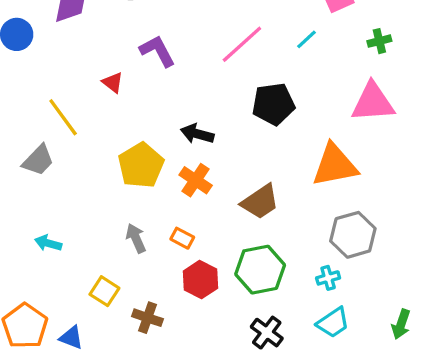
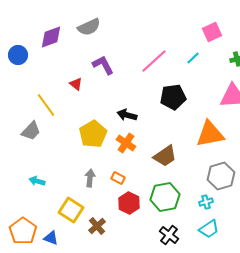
gray arrow: (136, 238) -> (90, 178), turned 30
yellow square: (104, 291) -> (71, 210), size x1.4
brown cross: (148, 318) -> (97, 226), turned 30

